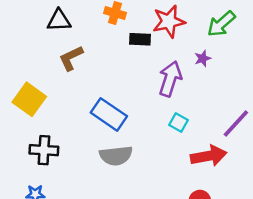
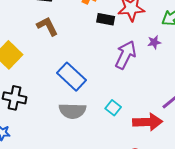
brown L-shape: (71, 58) -> (47, 26), turned 80
cyan square: (179, 122) -> (113, 108), moved

